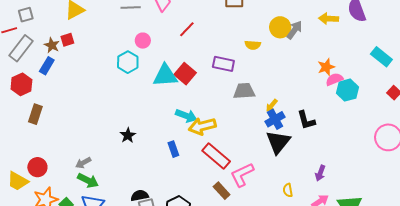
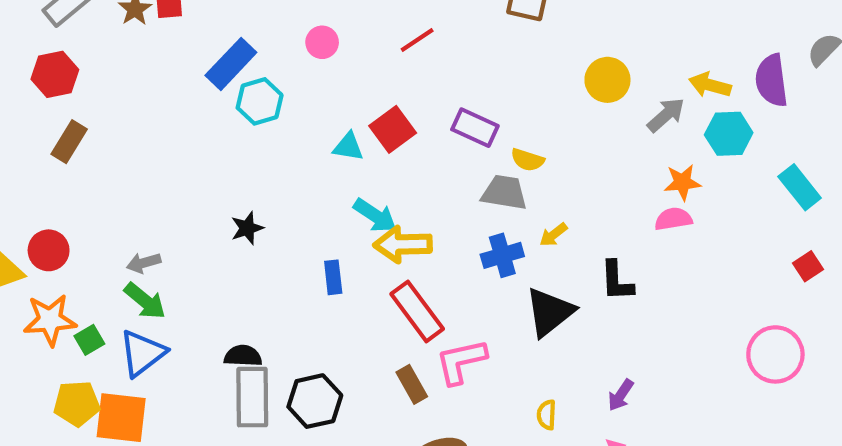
gray arrow: (294, 30) -> (666, 115), moved
yellow semicircle: (253, 45) -> (528, 160), moved
cyan hexagon: (128, 62) -> (260, 101), moved
blue rectangle: (47, 66) -> (231, 64), moved, size x1.4
cyan triangle: (165, 76) -> (348, 147), moved, size x0.6
pink semicircle: (334, 79) -> (673, 219), moved
cyan hexagon: (347, 90) -> (729, 134), moved
blue cross: (275, 119) -> (502, 255), moved

